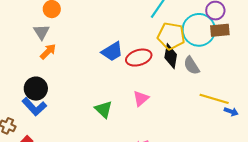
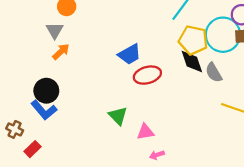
black diamond: (171, 56) -> (192, 62), turned -30
red ellipse: (139, 58) -> (147, 75), moved
pink triangle: (141, 98) -> (145, 132), moved, turned 30

